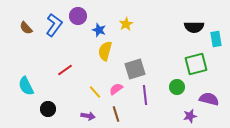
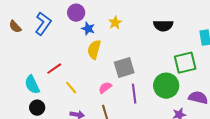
purple circle: (78, 16) -> (76, 13), moved
black semicircle: (194, 27) -> (163, 26), moved
cyan semicircle: (26, 86) -> (32, 85), moved
green circle: (177, 87) -> (166, 86), size x1.6
yellow line: (95, 92) -> (71, 88), moved

